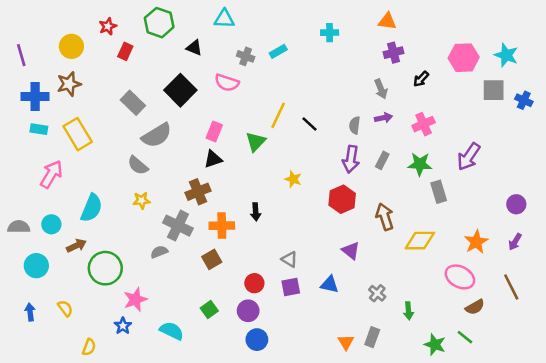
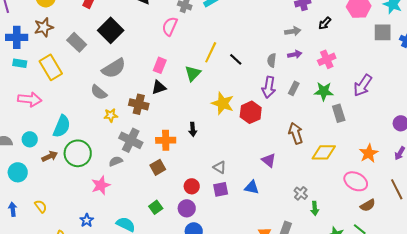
pink semicircle: (227, 83) -> (170, 26), turned 96
gray arrow: (381, 89) -> (293, 31), turned -77
black square: (180, 90) -> (111, 30), moved
gray rectangle: (133, 103) -> (77, 42), moved
pink arrow: (51, 174) -> (30, 99), turned 65
yellow star: (293, 179) -> (223, 103), size x1.6
brown cross: (198, 192) -> (139, 104), moved, turned 36
red hexagon: (342, 199) -> (251, 112), moved
yellow star: (142, 200) -> (111, 115), moved
green circle: (105, 268) -> (78, 153), moved
gray cross: (377, 293) -> (301, 193), moved
pink star: (135, 299) -> (101, 185), moved

